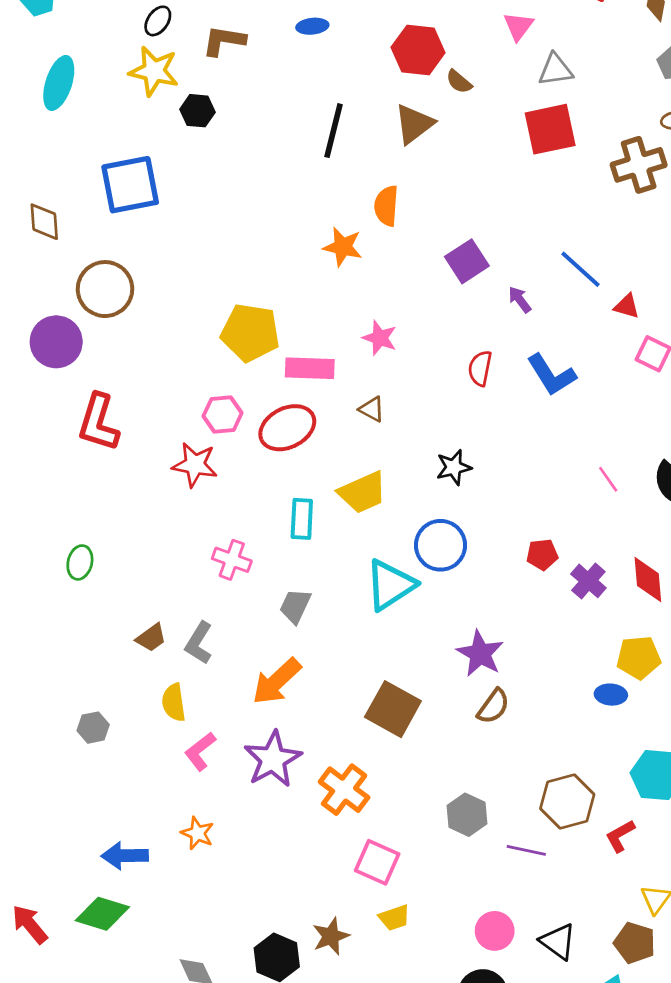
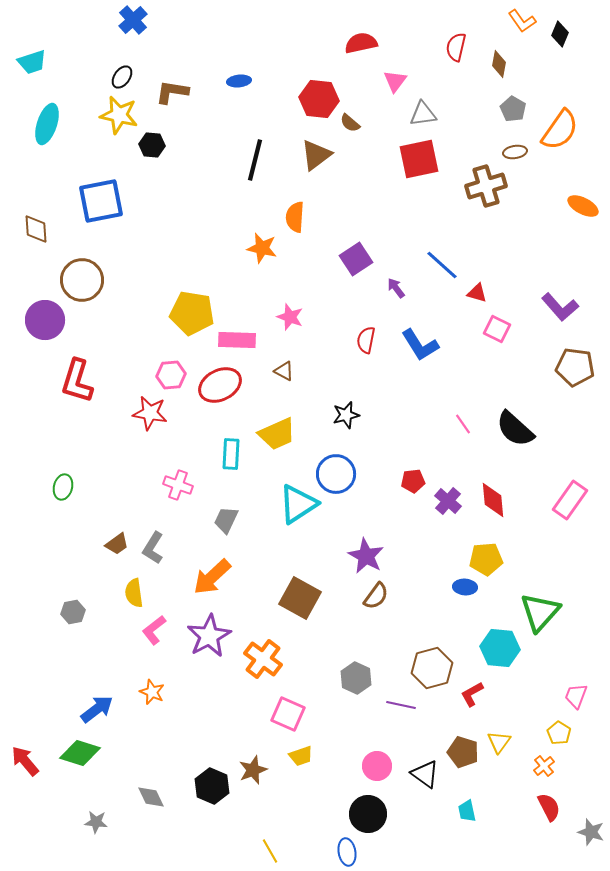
blue arrow: (125, 856) -> (97, 709), turned 144
brown pentagon: (635, 943) -> (463, 752), moved

